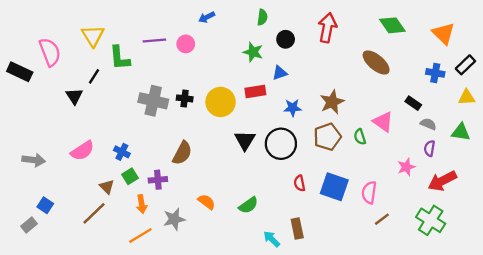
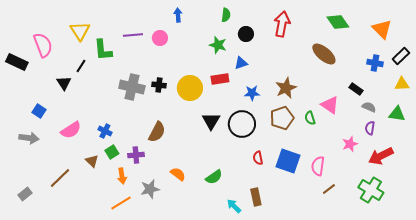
blue arrow: (207, 17) -> (178, 15), turned 112
blue square: (45, 205) -> (39, 111), moved
brown line: (94, 213) -> (60, 178), moved

